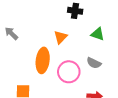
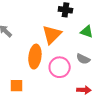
orange triangle: (61, 37) -> (52, 35), size x1.5

